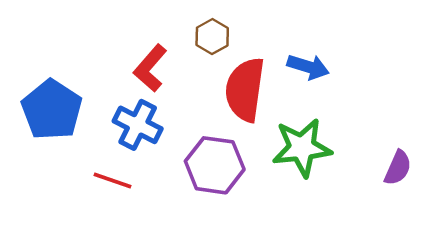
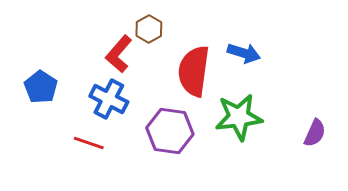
brown hexagon: (212, 37) -> (149, 29), moved
blue pentagon: (52, 110) -> (41, 87), size x0.7

